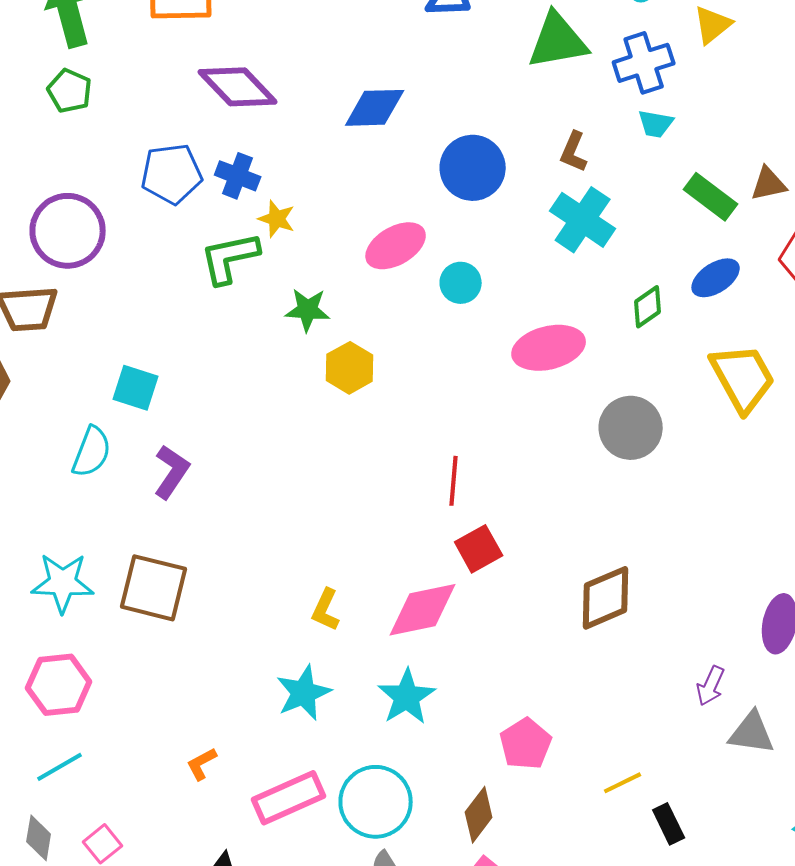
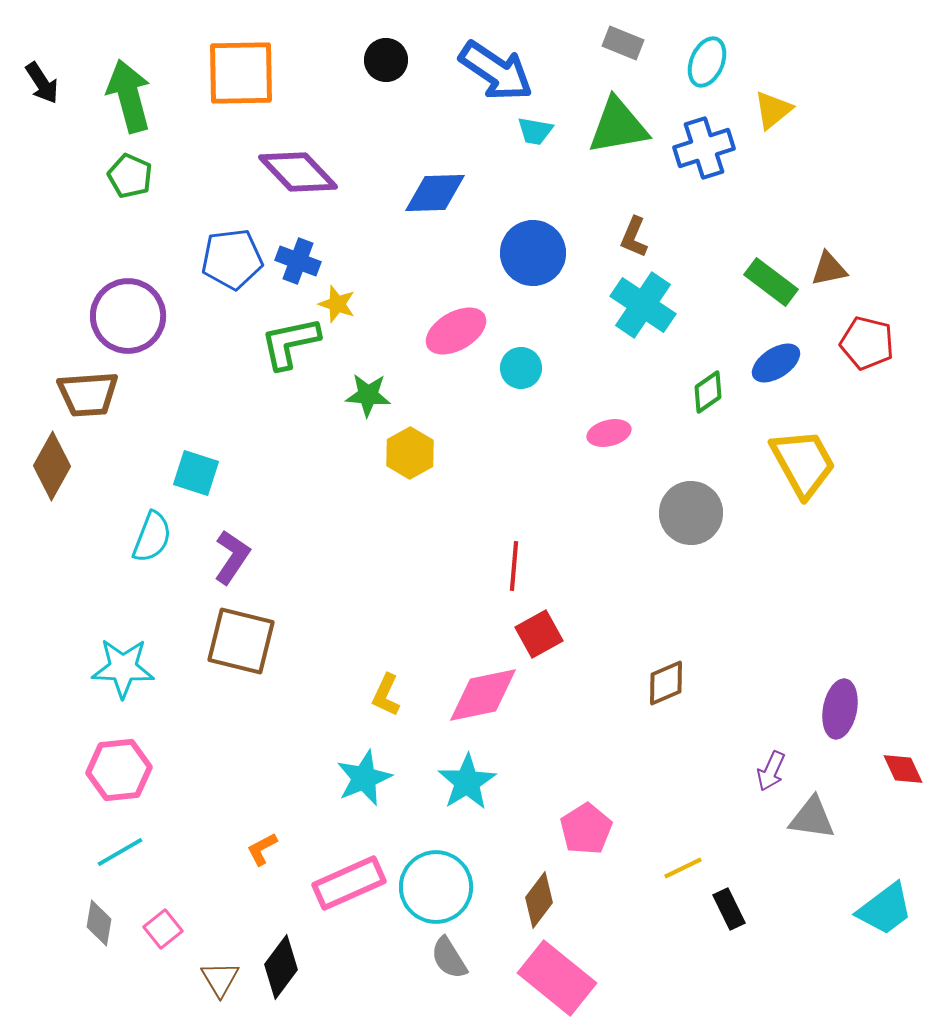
cyan trapezoid: (656, 124) -> (535, 131), moved
pink ellipse: (549, 348) -> (609, 433), size x0.6
brown square: (154, 588) -> (241, 641), moved
brown diamond: (606, 598) -> (666, 683), size x0.7

